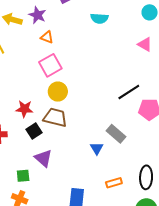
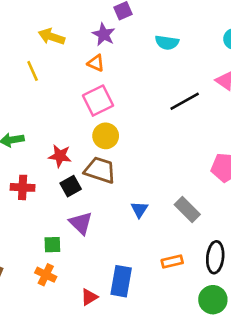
purple star: (37, 15) -> (104, 34), moved
black line: (129, 92) -> (185, 101), moved
gray rectangle: (116, 134) -> (187, 210), moved
blue triangle: (97, 148) -> (139, 209), moved

